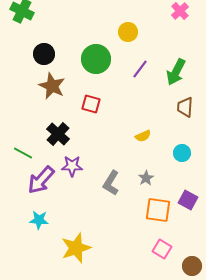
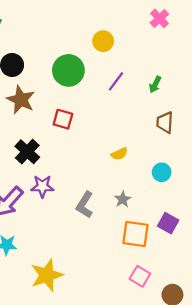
green arrow: (176, 72) -> (155, 85), size x0.6

